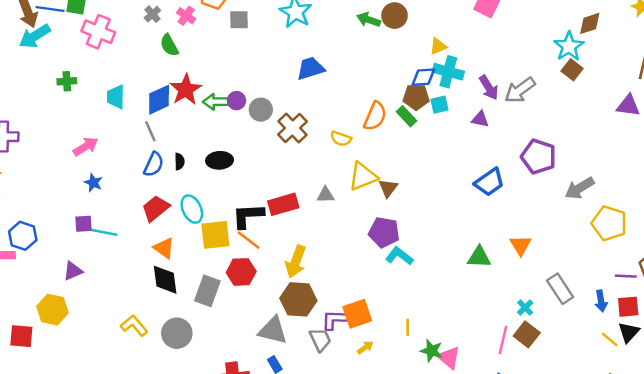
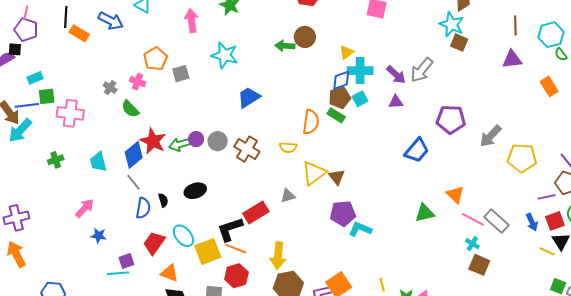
purple square: (83, 224) -> (126, 261), moved
pink line: (503, 340) -> (473, 219), moved, turned -60

